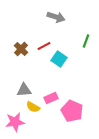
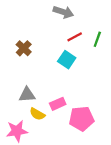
red line: (44, 46) -> (75, 37), moved
pink pentagon: (72, 111) -> (81, 119), turned -30

